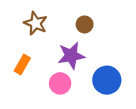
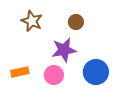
orange rectangle: (22, 65) -> (20, 72), moved, turned 48

